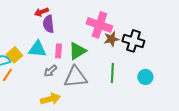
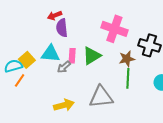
brown star: (111, 39) -> (127, 59), moved
gray arrow: (50, 71) -> (64, 67), moved
gray triangle: (75, 77) -> (101, 97), moved

